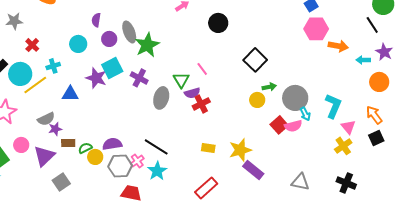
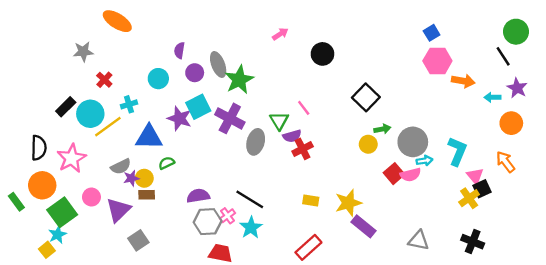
purple cross: (139, 78) -> (230, 118), size x1.4
blue triangle: (70, 94) -> (149, 137), size x1.4
cyan arrow: (305, 114) -> (425, 161), turned -72
black square: (376, 138) -> (482, 189), moved
green semicircle: (85, 148) -> (167, 163), moved
yellow circle: (95, 157) -> (144, 178), moved

